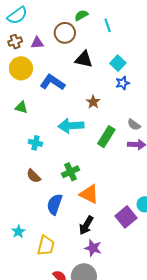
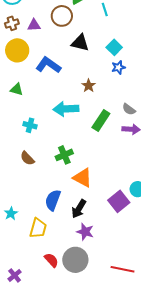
blue semicircle: (55, 204) -> (53, 200), moved

